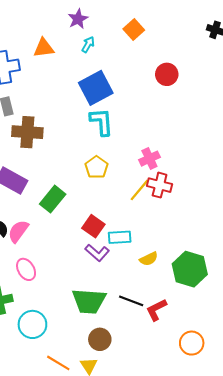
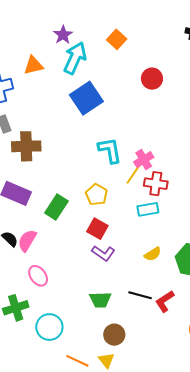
cyan arrow: (88, 44) -> (75, 58), size x2.0
cyan L-shape: (102, 122) -> (110, 150), moved
yellow pentagon: (96, 167) -> (96, 195), moved
yellow line: (139, 190) -> (134, 173), moved
cyan rectangle: (120, 237) -> (148, 209), moved
green trapezoid: (89, 301) -> (100, 300), size x0.7

